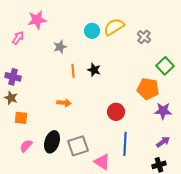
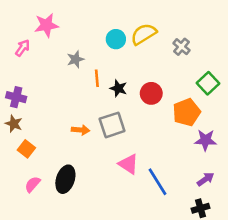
orange line: (73, 71) -> (97, 78), moved
orange pentagon: (148, 89) -> (187, 112), turned -30
red circle: (116, 112) -> (151, 93), moved
orange square: (21, 118) -> (26, 149), turned 32
blue line: (125, 144) -> (158, 182), turned -35
gray square: (78, 146) -> (112, 125), moved
pink triangle: (102, 162) -> (129, 164), moved

